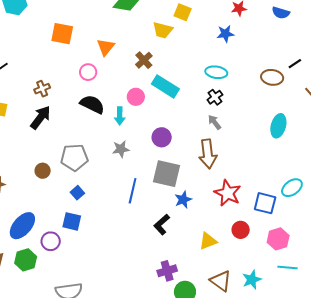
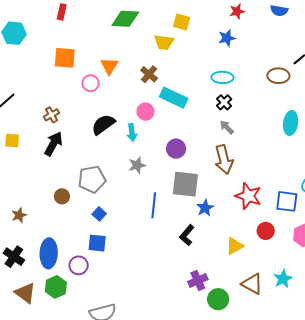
pink circle: (88, 72) -> (91, 83), moved
black semicircle: (92, 104) -> (103, 124), turned -55
blue ellipse: (22, 226) -> (49, 253), turned -32

